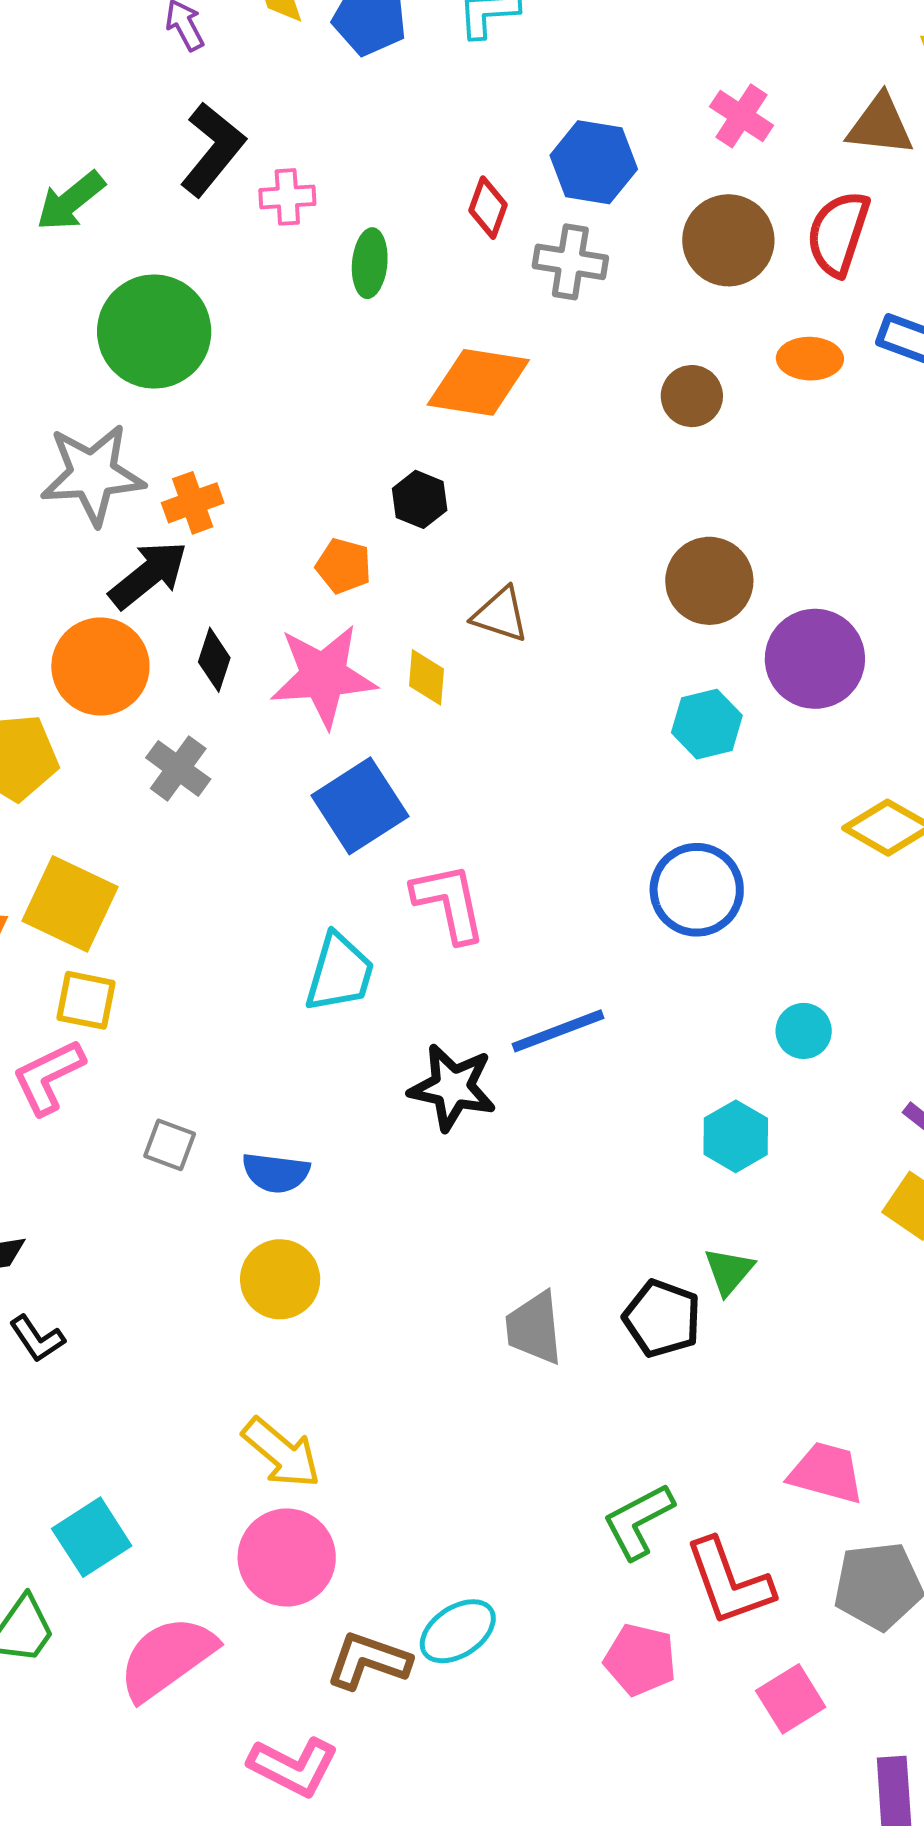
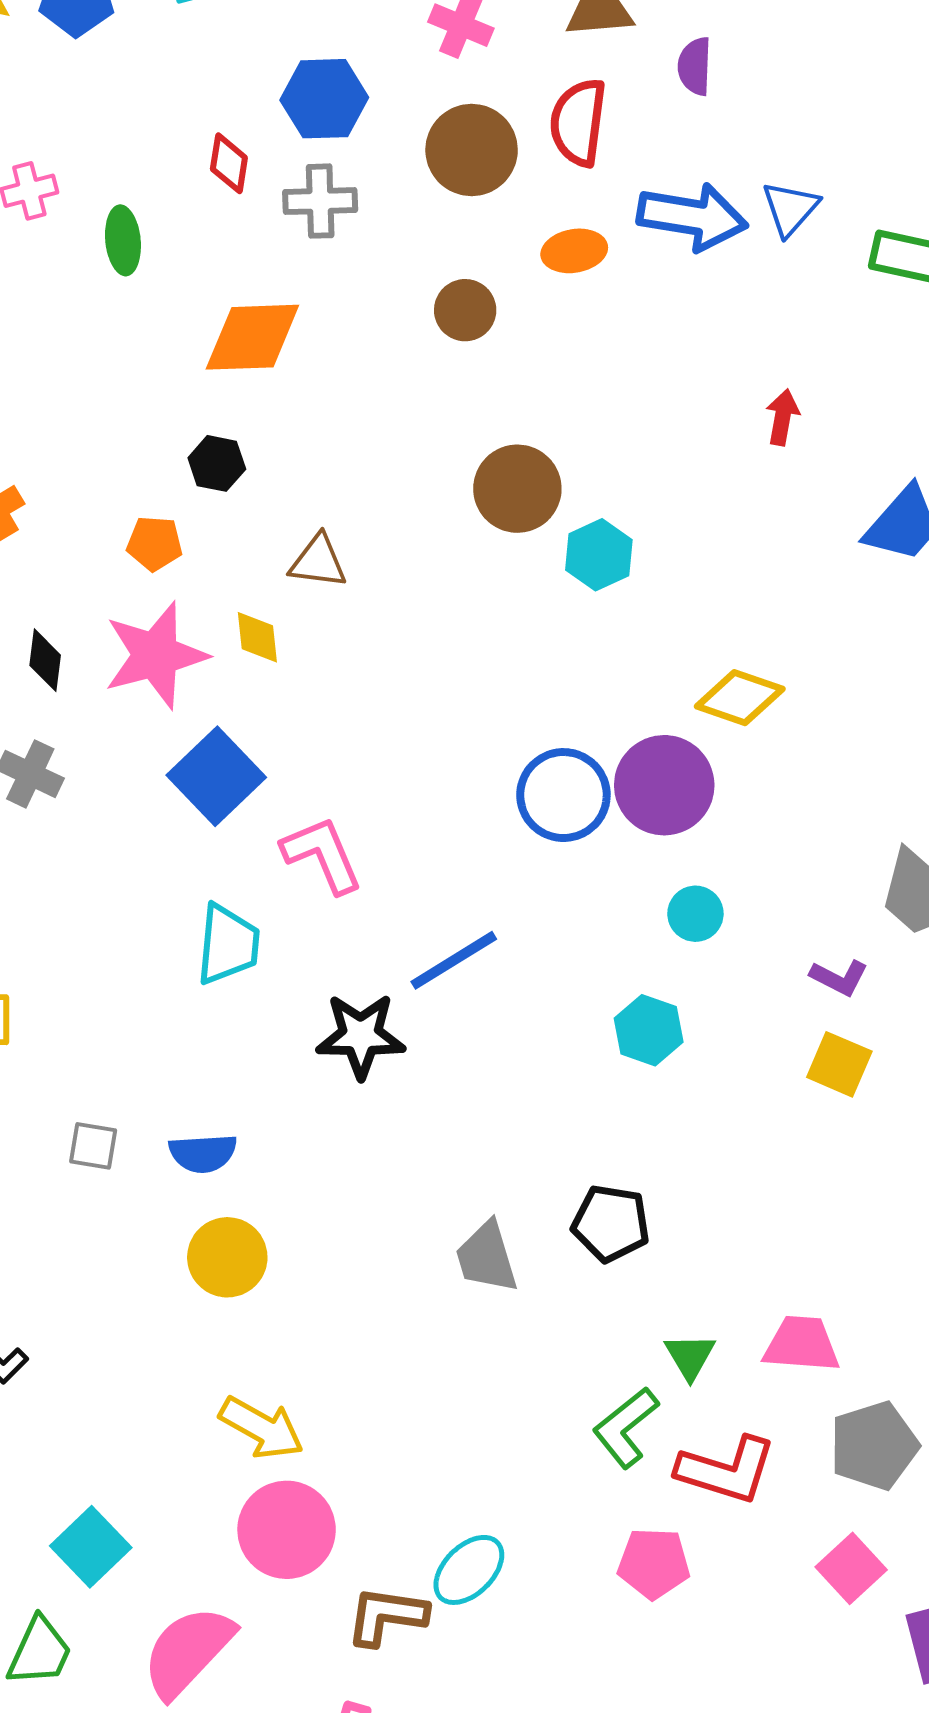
purple circle: (815, 659) -> (664, 785), moved
cyan hexagon: (707, 724) -> (599, 555), moved
green triangle: (729, 1271) -> (690, 1356), moved
red L-shape: (729, 1582) -> (727, 1470), turned -42
pink square: (791, 1699) -> (851, 1568), moved

